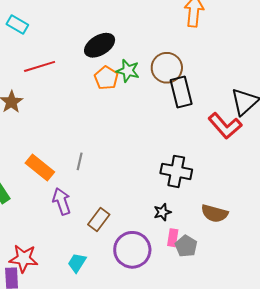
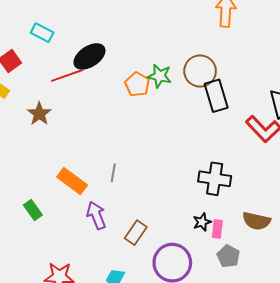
black ellipse: (100, 45) -> (89, 56), moved
pink rectangle: (173, 238) -> (217, 229), moved

